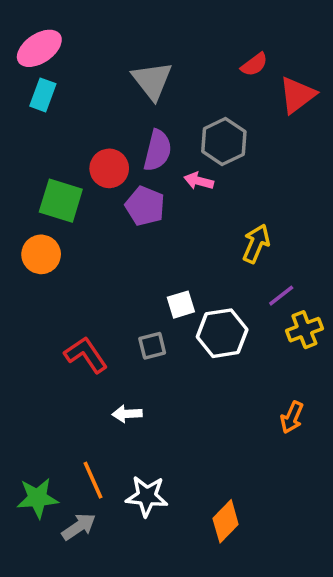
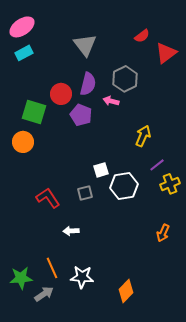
cyan rectangle: (43, 95) -> (24, 53), turned 42

